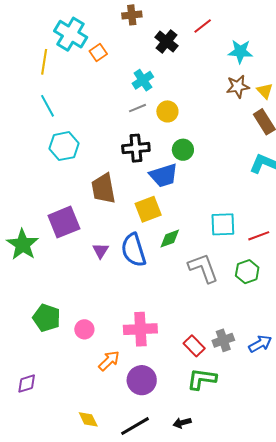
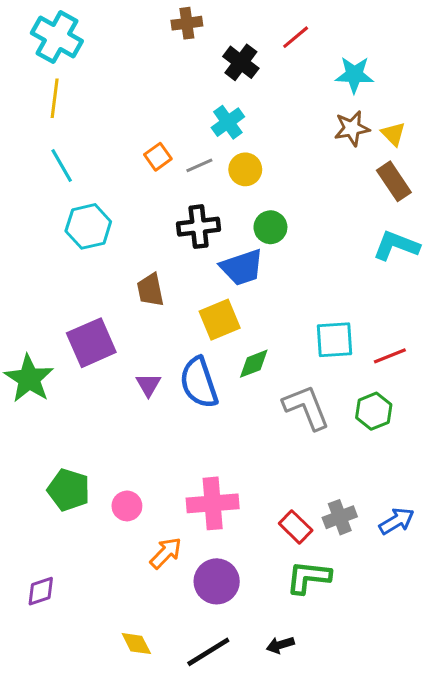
cyan cross: (71, 34) -> (57, 37), moved
orange square: (98, 53) -> (158, 157), moved
cyan cross: (143, 80) -> (228, 122), moved
brown trapezoid: (103, 189) -> (150, 290), size x0.7

